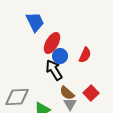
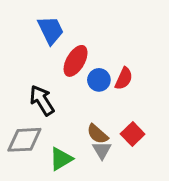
blue circle: (60, 56) -> (99, 80), moved
black arrow: (54, 70) -> (42, 100), moved

